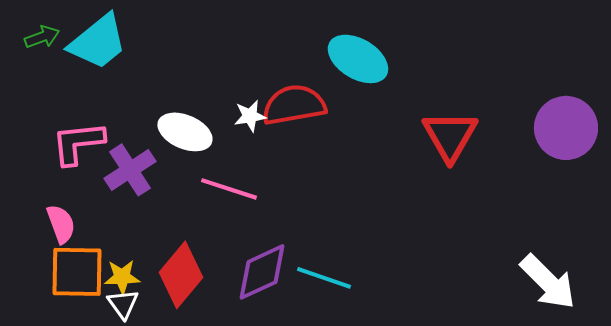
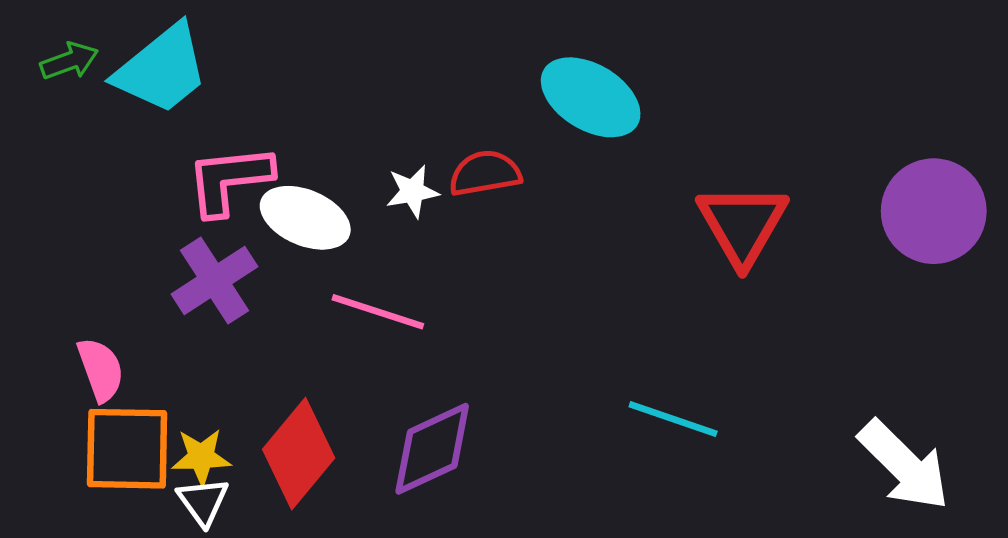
red semicircle: (294, 105) -> (485, 173), size x0.7
pink L-shape: (78, 143) -> (229, 180), moved
cyan line: (324, 278) -> (673, 419), moved

